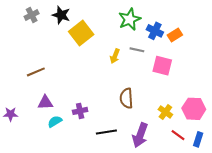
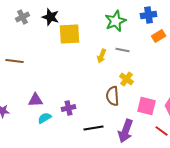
blue cross: (155, 31) -> (149, 15), moved, turned -35
yellow square: (81, 33) -> (70, 34), turned 35
pink square: (162, 66) -> (147, 106), moved
brown line: (36, 72) -> (15, 61), moved, turned 30
yellow cross: (165, 112) -> (127, 79), moved

